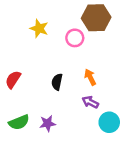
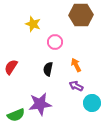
pink circle: (75, 38) -> (55, 42), moved
green semicircle: (19, 122) -> (16, 115), moved
purple star: (47, 123) -> (40, 104), size x1.6

